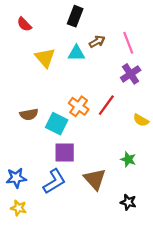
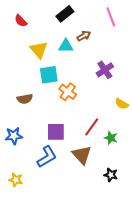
black rectangle: (75, 16) -> (65, 14), turned 30
pink line: (128, 43) -> (111, 17), moved
purple cross: (131, 74) -> (105, 70), moved
red line: (106, 105) -> (92, 127), moved
cyan square: (57, 124) -> (49, 75), moved, turned -36
blue star: (16, 178) -> (14, 136), moved

